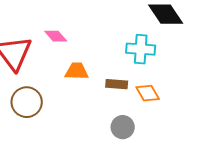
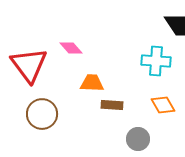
brown rectangle: (117, 84) -> (112, 105), moved

